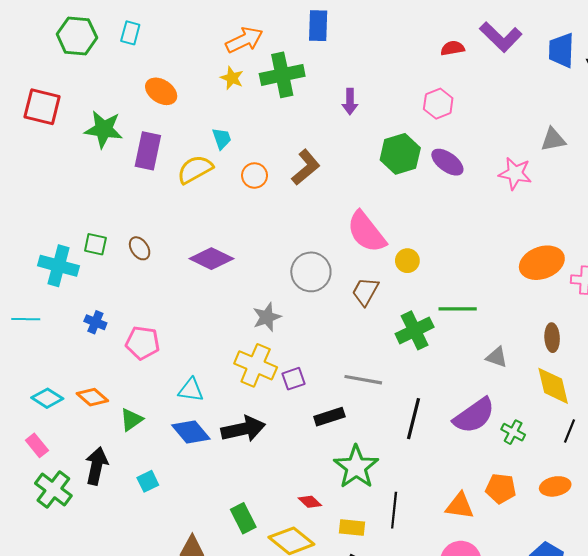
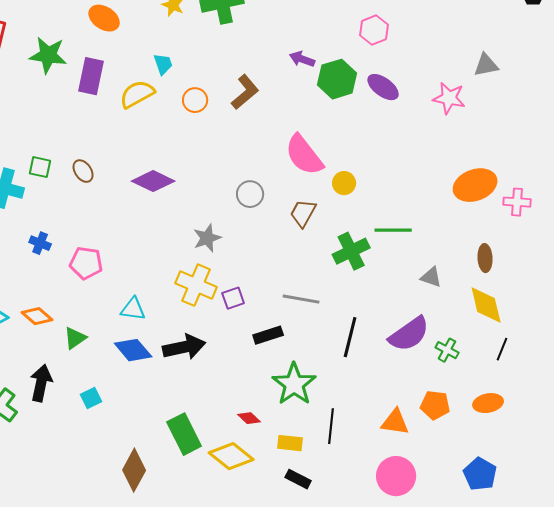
purple arrow: (350, 102) -> (302, 59), moved, turned 110
gray circle: (311, 272) -> (250, 194), size x0.7
green rectangle: (243, 518) -> (184, 434), size x1.4

